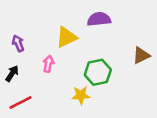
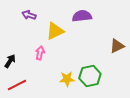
purple arrow: (18, 43) -> (29, 15), moved, turned -48
green hexagon: (98, 72) -> (90, 76), moved

